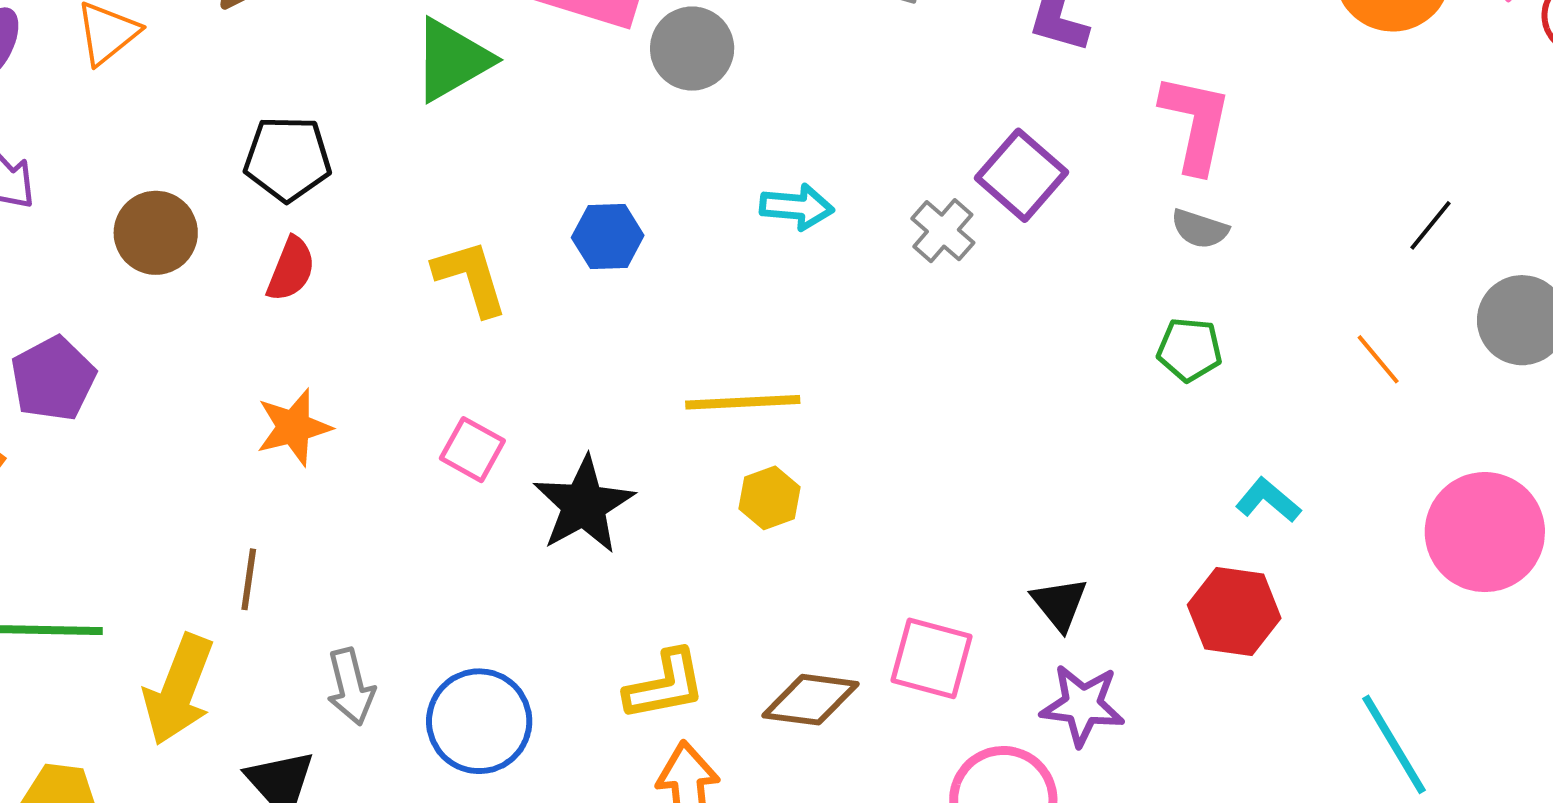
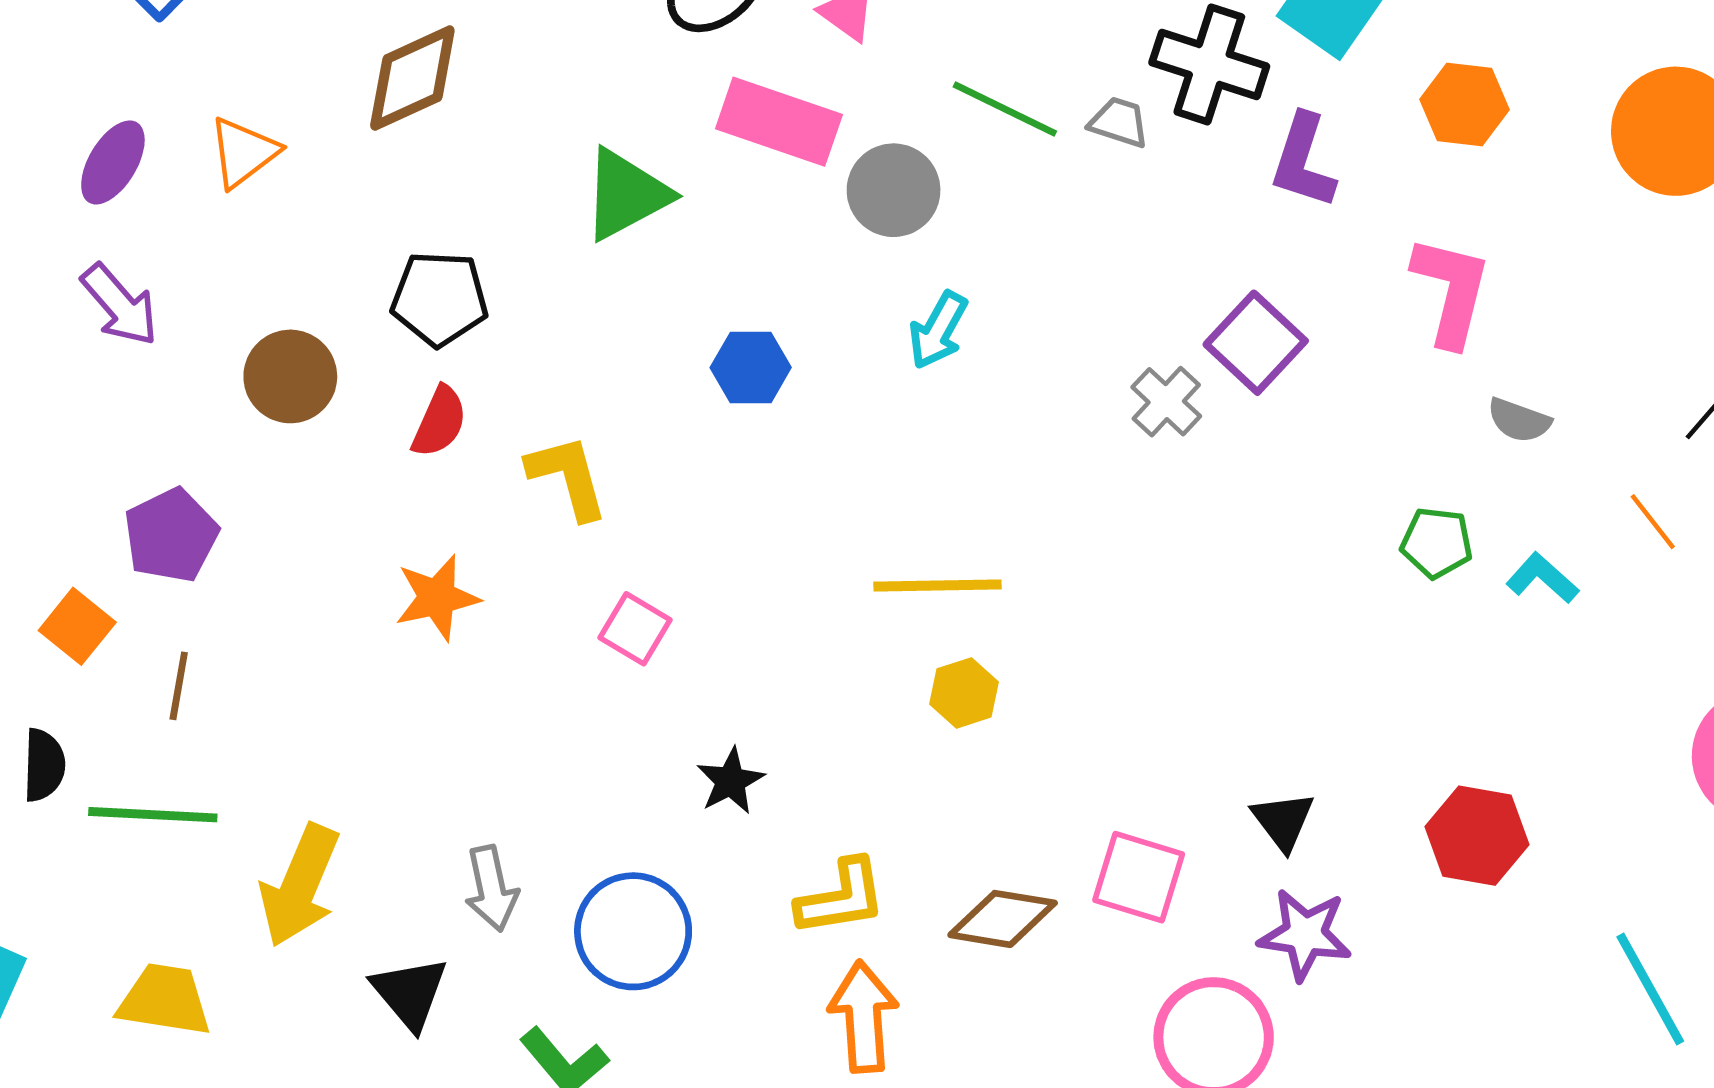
cyan arrow: (797, 207) -> (938, 330), moved, turned 112
gray semicircle: (1200, 229) -> (1519, 420), moved
blue hexagon: (608, 237) -> (751, 368), moved
yellow L-shape: (471, 278) -> (568, 477), moved
orange line: (1378, 359) -> (1653, 522), moved
cyan L-shape: (1268, 500) -> (1542, 578), moved
black star: (584, 505) -> (730, 781), moved, size x0.6
brown line: (249, 579) -> (179, 686), moved

